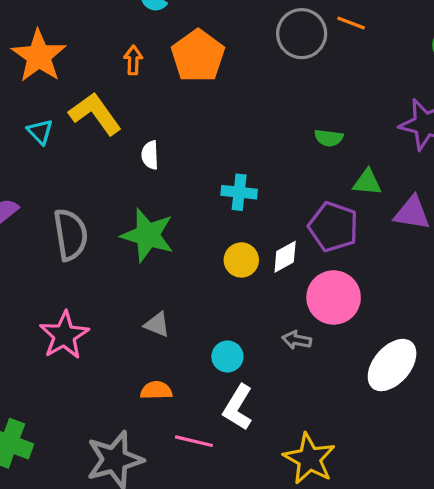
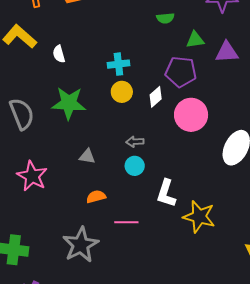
yellow circle: (241, 260) -> (122, 92), moved
gray arrow: (297, 340) -> (135, 142), moved
white L-shape: (238, 407) -> (166, 193), moved

